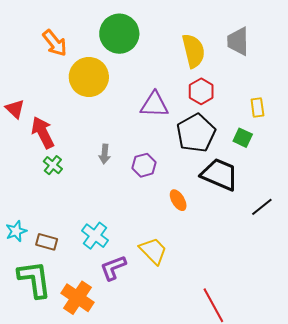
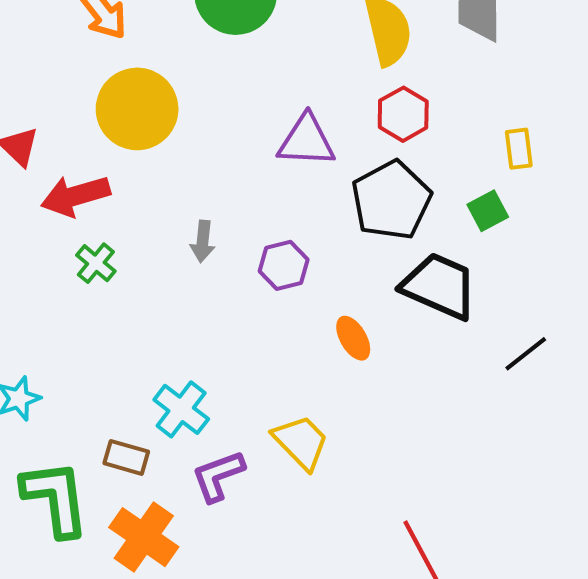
yellow circle: (89, 77) -> (137, 109), moved
red arrow: (43, 133) -> (76, 196), turned -80
green square: (243, 138) -> (488, 211), turned 36
brown rectangle: (47, 242) -> (126, 457), moved

